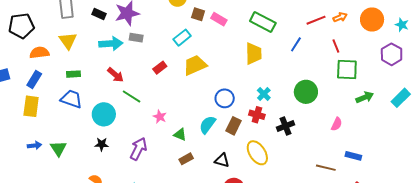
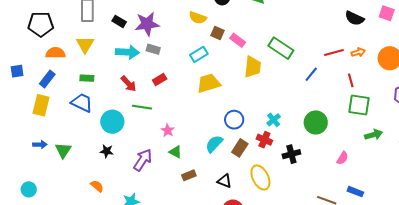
yellow trapezoid: (253, 54) -> (253, 67), moved
red rectangle: (160, 68) -> (160, 80), moved
green line: (132, 96) -> (142, 107), turned -30
green triangle: (180, 135) -> (175, 152), moved

